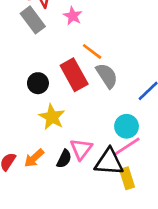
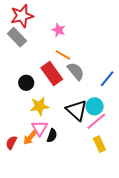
pink star: (73, 16) -> (59, 30), moved
yellow star: (52, 117) -> (39, 106), turned -30
pink triangle: (81, 149) -> (40, 128), moved
black triangle: (109, 162) -> (77, 110), moved, turned 45

